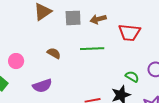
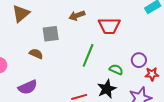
gray square: (73, 18) -> (51, 34), moved
green line: (92, 49) -> (88, 55), moved, turned -60

